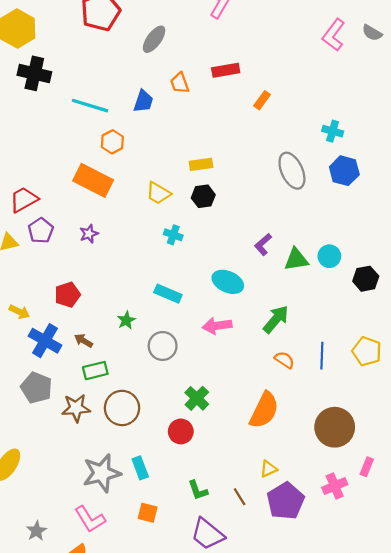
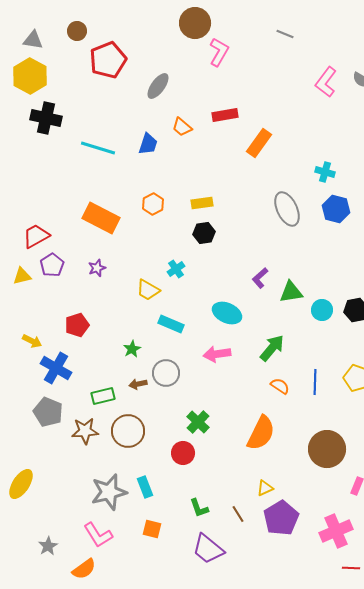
orange trapezoid: (180, 83) -> (182, 127), turned -30
orange rectangle: (262, 100) -> (259, 143), size x1.6
orange hexagon: (112, 142) -> (153, 204), moved
yellow trapezoid: (158, 193) -> (148, 290), moved
cyan cross: (173, 235) -> (176, 269), turned 36
cyan circle: (329, 256) -> (322, 310), moved
brown arrow: (84, 341) -> (138, 384), moved, turned -42
pink cross: (335, 486) -> (336, 531), moved, size x1.4

